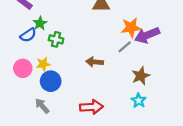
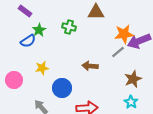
green cross: (56, 39) -> (69, 27), moved
pink circle: (23, 68) -> (14, 80), moved
blue circle: (51, 81) -> (62, 88), moved

